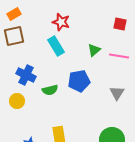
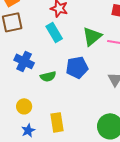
green triangle: (94, 50) -> (92, 36), size x1.5
yellow circle: (17, 101) -> (24, 106), moved

